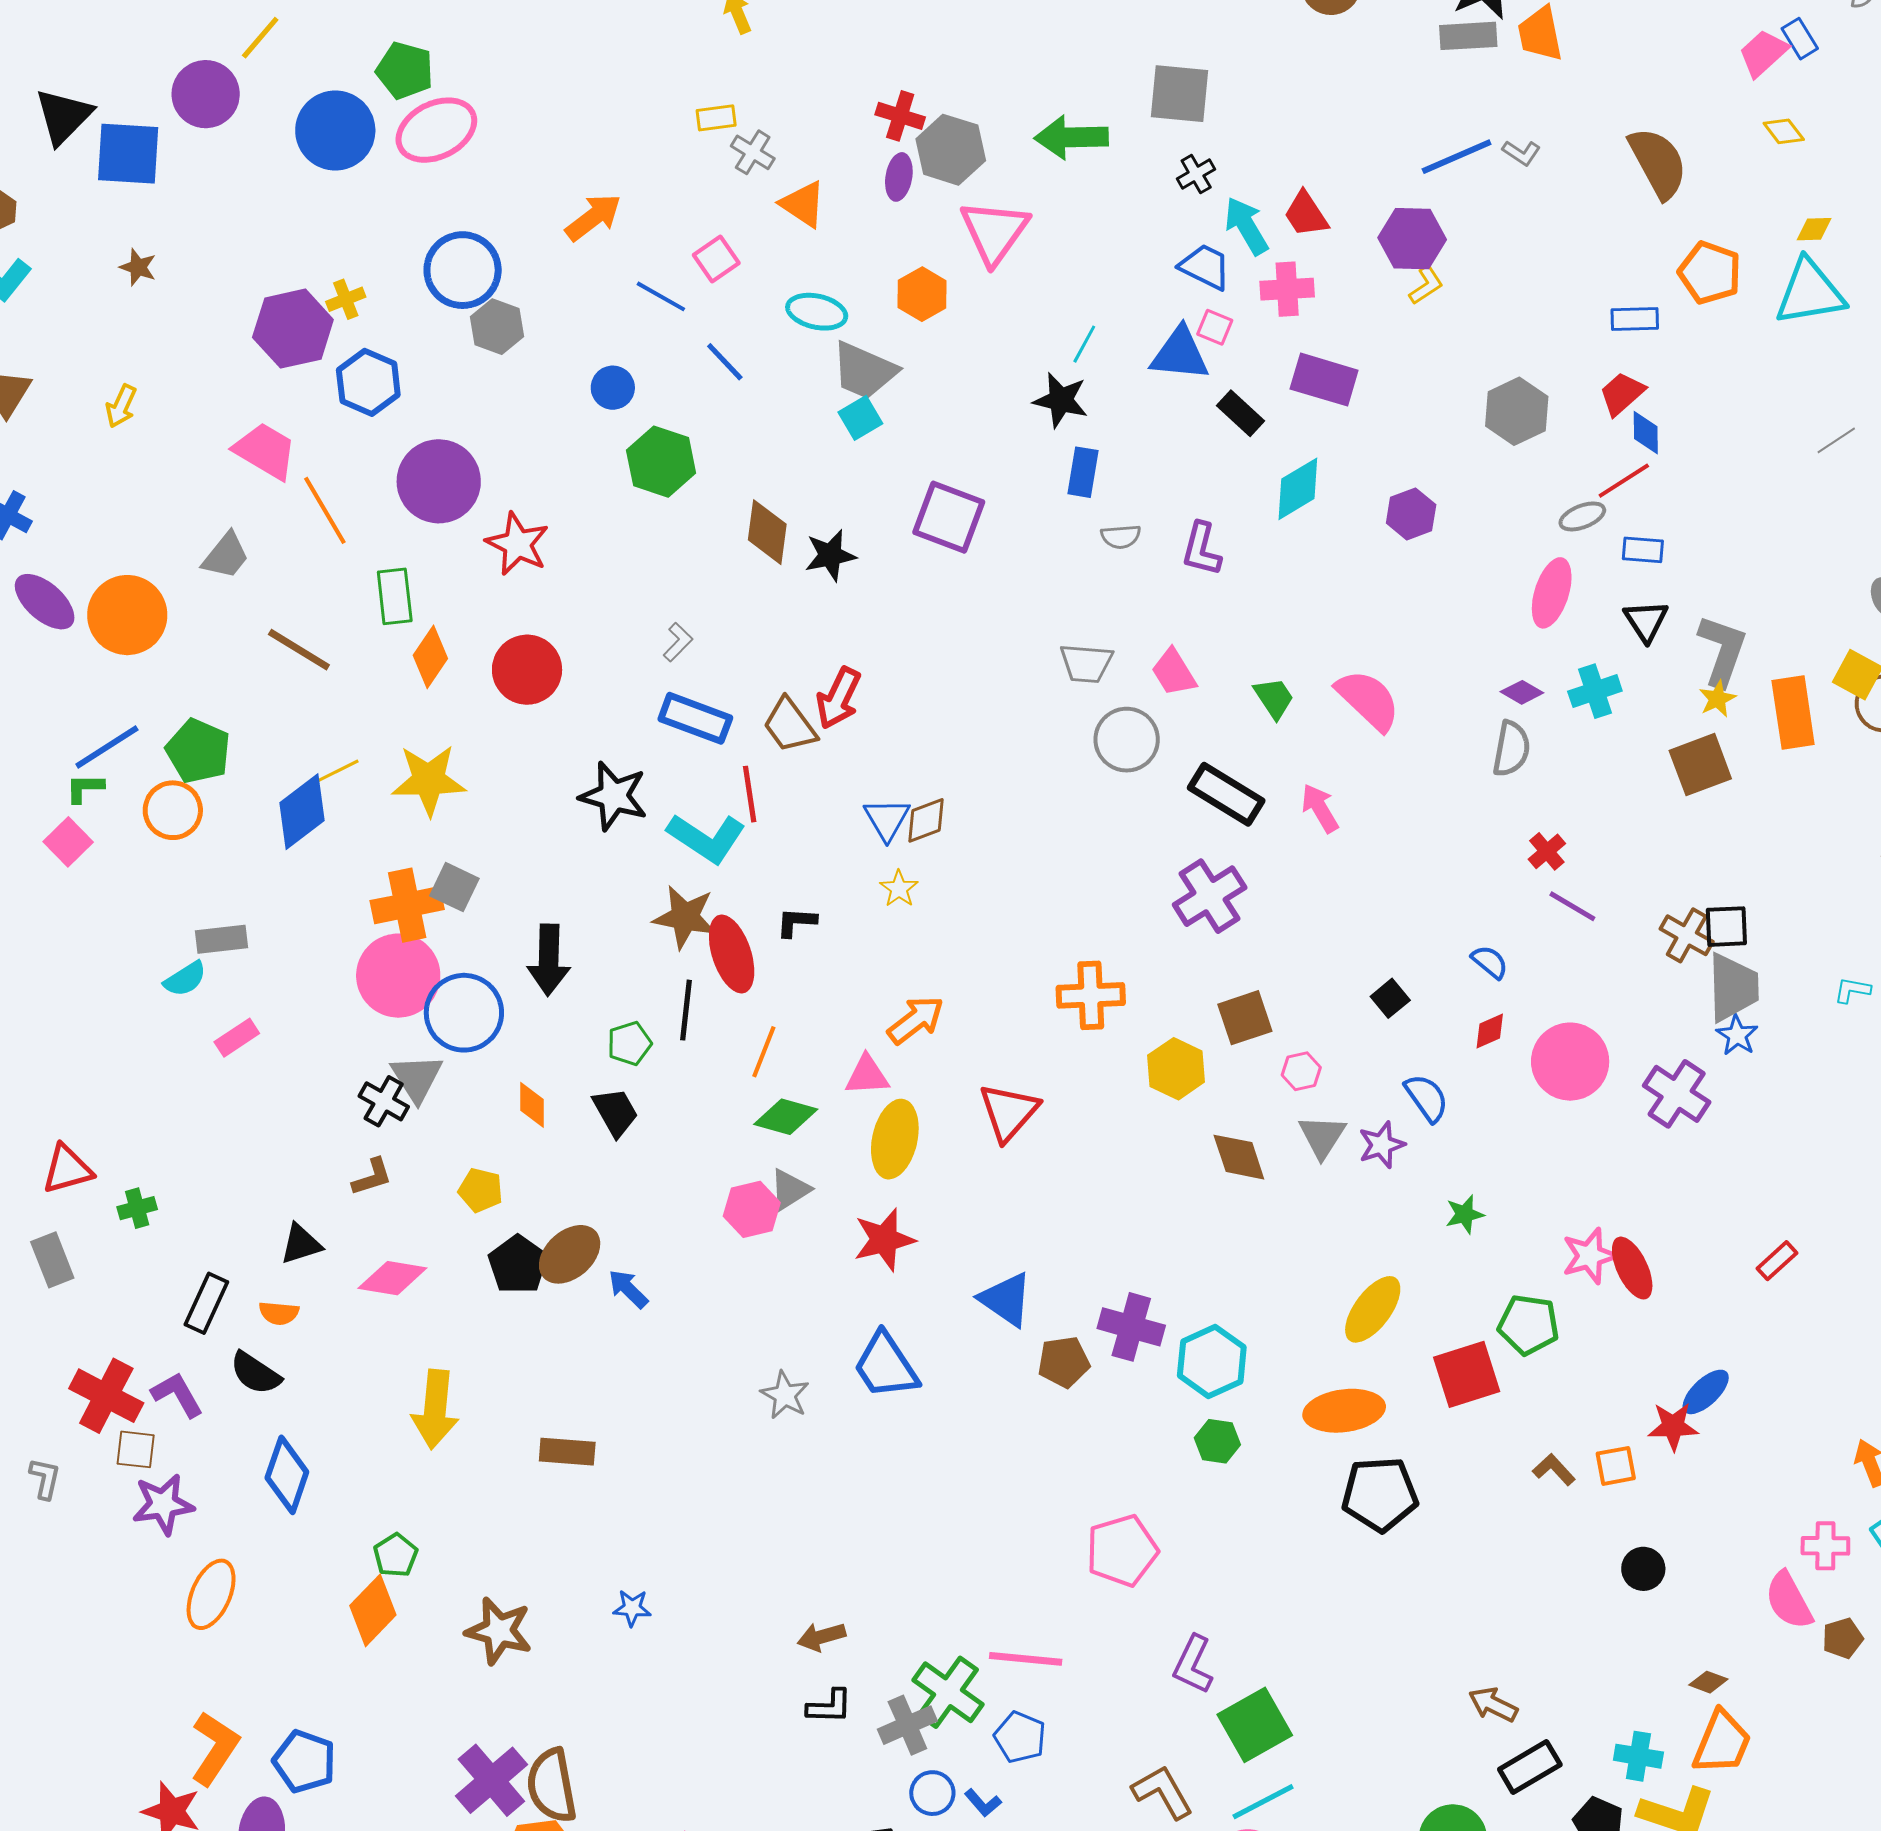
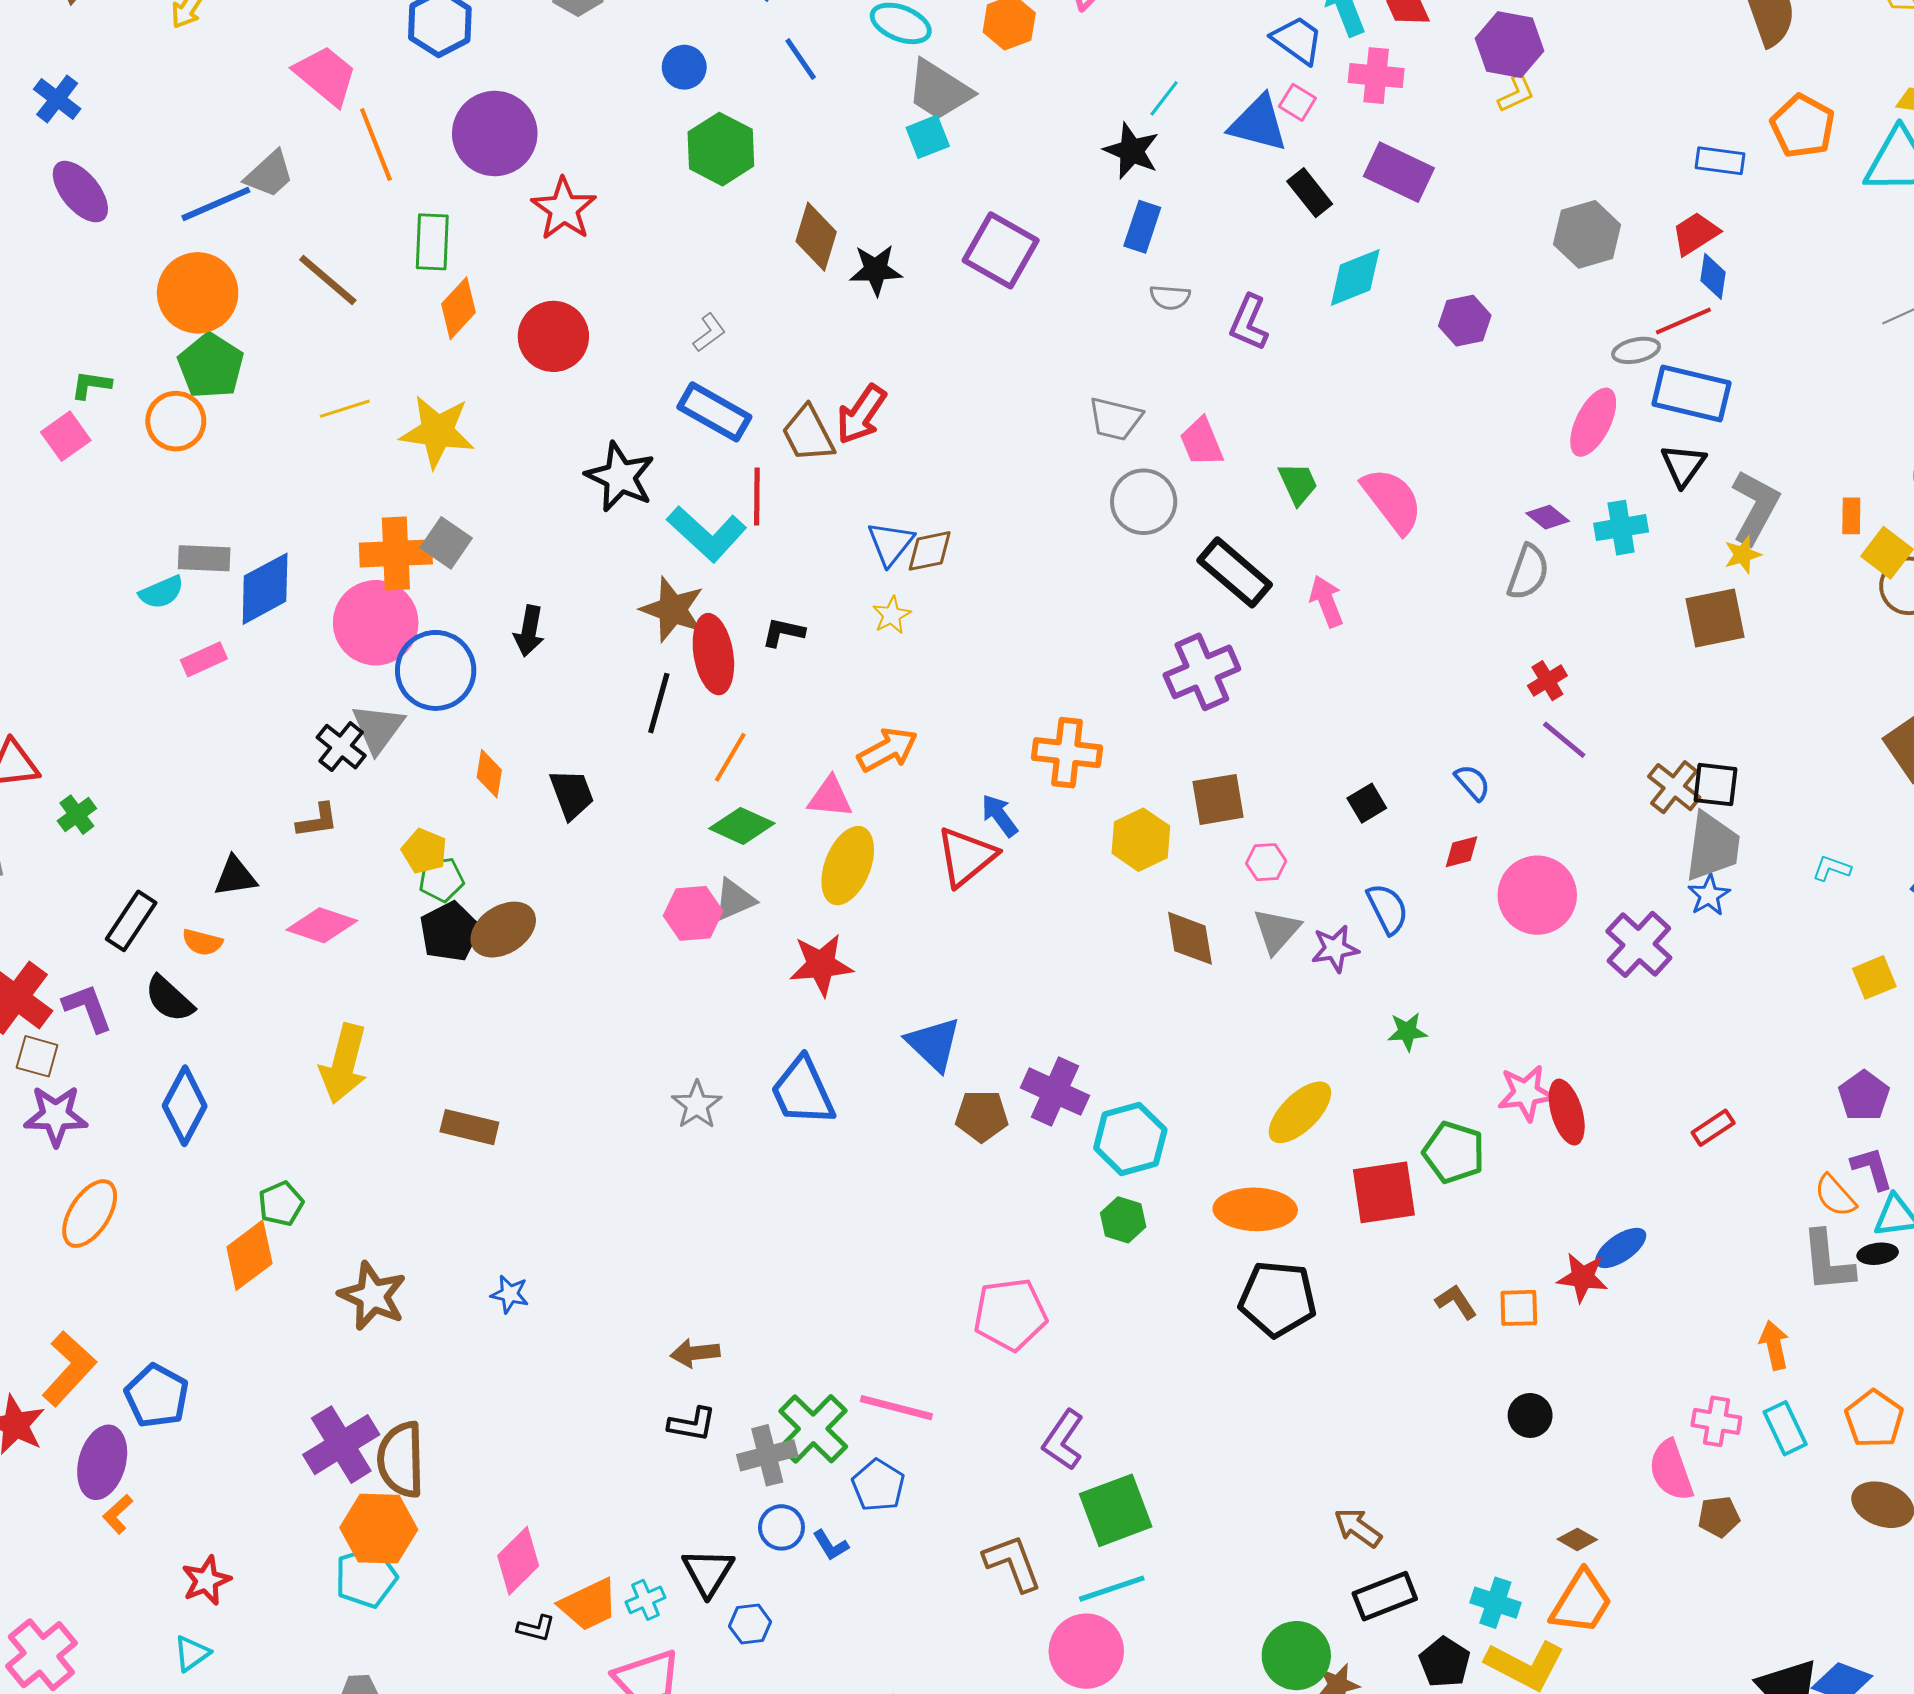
blue rectangle: (1643, 550) -> (1691, 394), size x1.8
orange circle: (127, 615) -> (198, 293), moved
orange rectangle: (1793, 712) -> (1851, 516), moved, size x0.5
blue line: (107, 747) -> (216, 204), moved
blue diamond: (302, 812) -> (265, 589), moved
black arrow: (549, 960) -> (529, 631), size x0.7
green pentagon: (629, 1044) -> (441, 880), moved
green cross: (137, 1208) -> (77, 815), turned -30
blue arrow: (628, 1289) -> (1000, 815), moved

